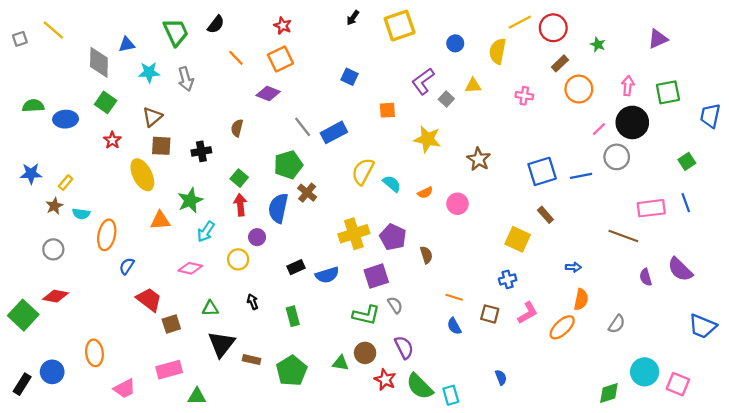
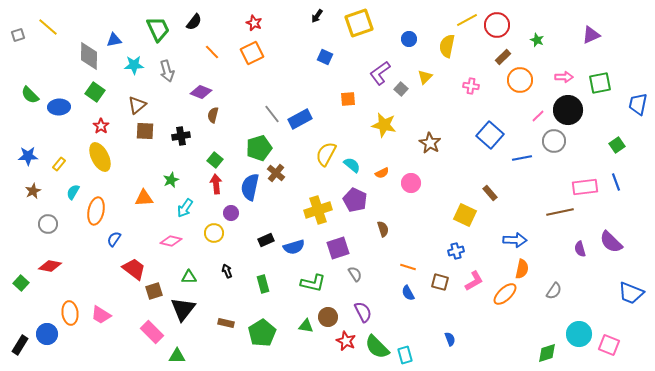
blue square: (349, 77) -> (325, 57), moved
yellow triangle: (473, 86) -> (425, 77), turned -42
pink arrow: (628, 86) -> (564, 77), turned 84
purple diamond: (268, 93) -> (201, 92), moved
green semicircle: (33, 106) -> (30, 95), turned -132
blue square: (542, 171) -> (490, 135), moved, turned -32
yellow ellipse: (142, 175) -> (100, 157), moved
green star: (190, 200) -> (171, 180), size x0.7
brown star: (54, 206) -> (33, 191), moved
cyan semicircle: (81, 214) -> (73, 192), turned 112
brown line: (623, 236) -> (560, 212), turned -32
purple pentagon: (393, 237) -> (355, 200), moved
blue arrow: (573, 267) -> (515, 240), size x1.6
green square: (23, 315) -> (21, 283), size x0.6
green L-shape: (366, 315) -> (313, 283), moved
black triangle: (221, 344) -> (183, 309), moved
orange ellipse: (94, 353) -> (70, 313), moved
pink rectangle: (169, 370) -> (152, 332), turned 60
pink trapezoid: (125, 389) -> (101, 315), moved, turned 60

